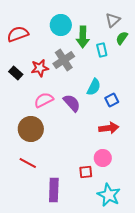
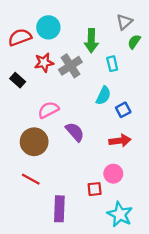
cyan circle: (61, 25) -> (48, 27), moved
cyan rectangle: (102, 50) -> (112, 64), moved
red star: (40, 68) -> (44, 63), moved
purple semicircle: (72, 103) -> (75, 132), moved

